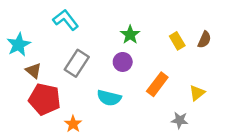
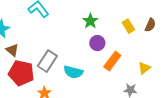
purple circle: (123, 62) -> (97, 43), moved
gray rectangle: (77, 63) -> (47, 61), moved

